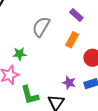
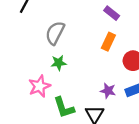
gray semicircle: (41, 27) -> (55, 33), moved
green star: (20, 54) -> (59, 63), moved

